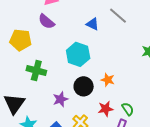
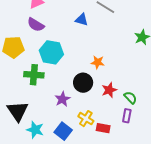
cyan hexagon: (78, 54) -> (51, 52), moved
orange star: (108, 80) -> (98, 62), moved
red star: (106, 109) -> (109, 90), moved

